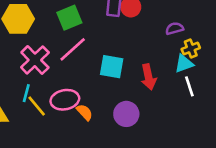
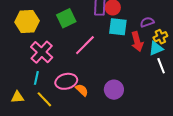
pink line: (73, 49) -> (85, 45), moved
cyan square: (112, 67) -> (118, 27), moved
red arrow: (148, 77) -> (137, 42), moved
yellow line: (37, 106) -> (44, 99), moved

